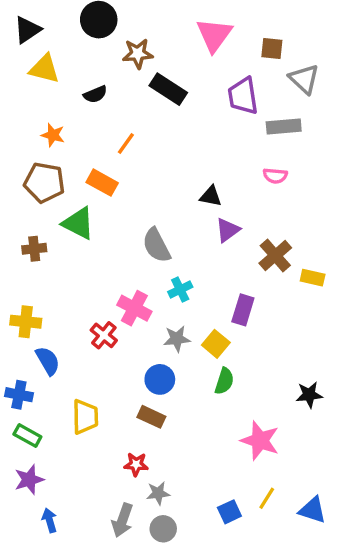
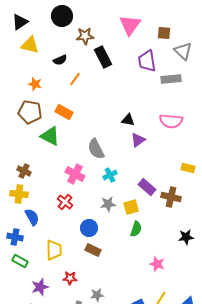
black rectangle: (168, 89) -> (103, 57), turned 30
orange line: (126, 144) -> (75, 79), moved
pink semicircle: (275, 176) -> (171, 121), moved, size x1.6
brown cross: (34, 249) -> (24, 171), moved, turned 32
brown cross: (275, 256) -> (171, 197), moved, turned -36
pink cross: (134, 308) -> (75, 174), moved
purple rectangle: (243, 310) -> (147, 187), turned -66
yellow square: (216, 344) -> (131, 207), turned 35
blue circle: (160, 379) -> (89, 228), moved
pink star: (260, 441) -> (157, 264), size x0.7
red star: (136, 464) -> (70, 278), moved
purple star: (29, 480) -> (40, 287), moved

